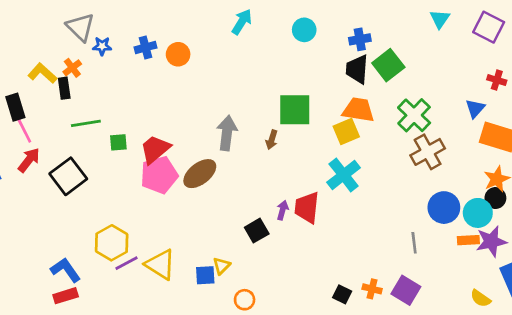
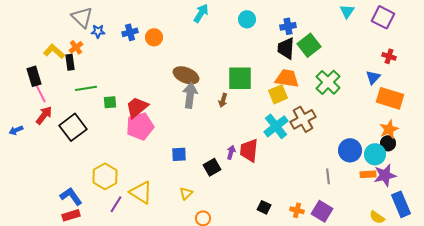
brown cross: (428, 152) -> (303, 119), moved
brown ellipse: (200, 174) -> (186, 75), moved, turned 60
purple line: (127, 263) -> (116, 204), moved, turned -30
blue square: (205, 275) -> (179, 154), moved
black square: (342, 294) -> (264, 207), moved

